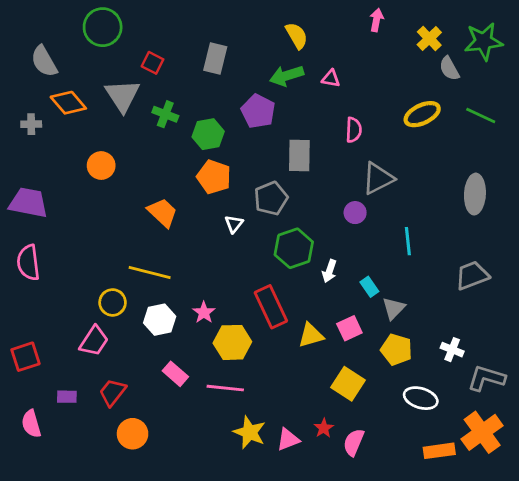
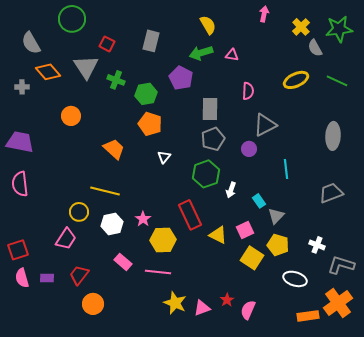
gray pentagon: (271, 198) -> (213, 139), moved
yellow triangle: (311, 335) -> (218, 235), turned 42
yellow square: (348, 384) -> (252, 258), moved
pink semicircle: (31, 424) -> (22, 278), moved

